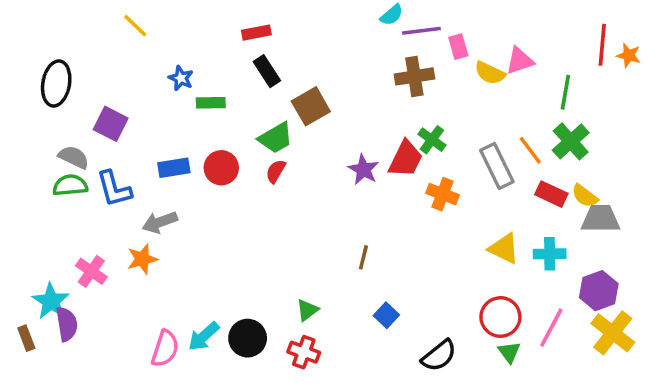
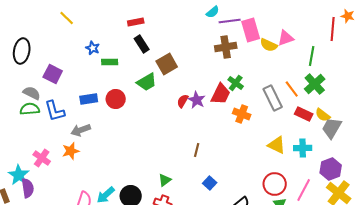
pink rectangle: (458, 47) -> (251, 30), size x1.6
orange star: (629, 55) -> (348, 16), moved
red semicircle: (276, 171) -> (183, 101), moved
gray trapezoid: (601, 219) -> (332, 128), turned -60

